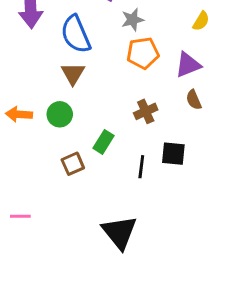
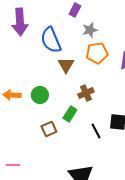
brown triangle: (73, 74) -> (66, 65), moved
brown cross: (146, 111) -> (86, 93), moved
black line: (141, 167) -> (96, 131), turned -35

